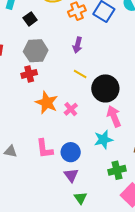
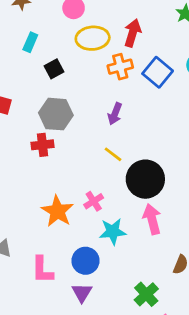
orange star: (47, 103) -> (57, 211), moved
cyan star: (103, 140) -> (113, 232), moved
pink L-shape: (45, 149) -> (42, 270), moved
green cross: (117, 170) -> (146, 294), turned -36

